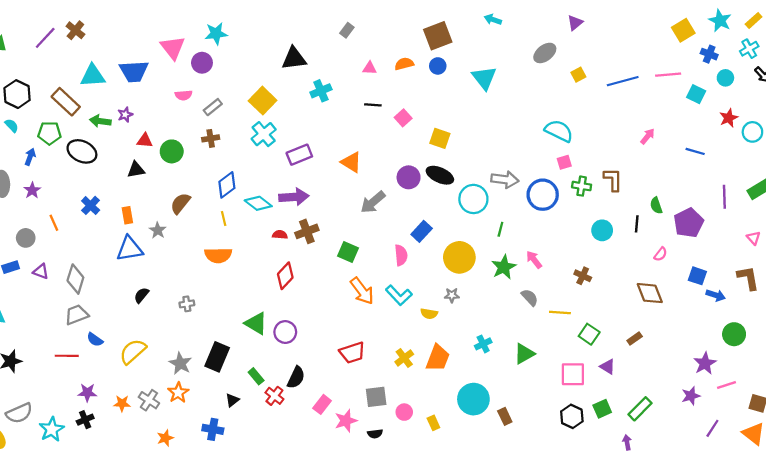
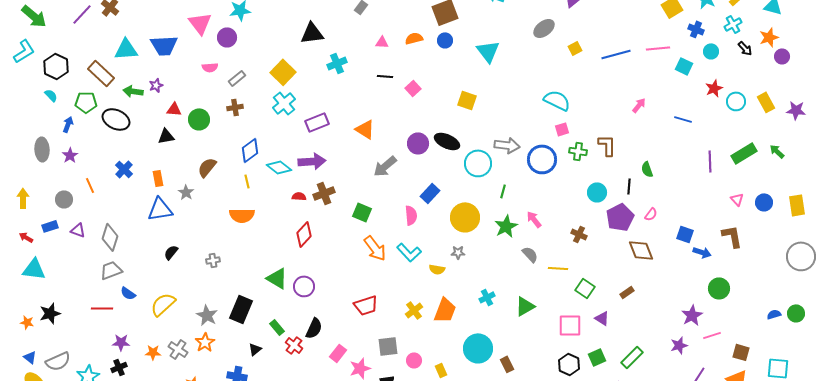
yellow square: (440, 138) -> (467, 100), moved
purple pentagon: (689, 223) -> (620, 217), moved

